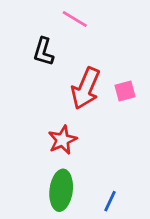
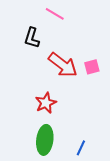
red arrow: (86, 88) -> (63, 65), turned -76

